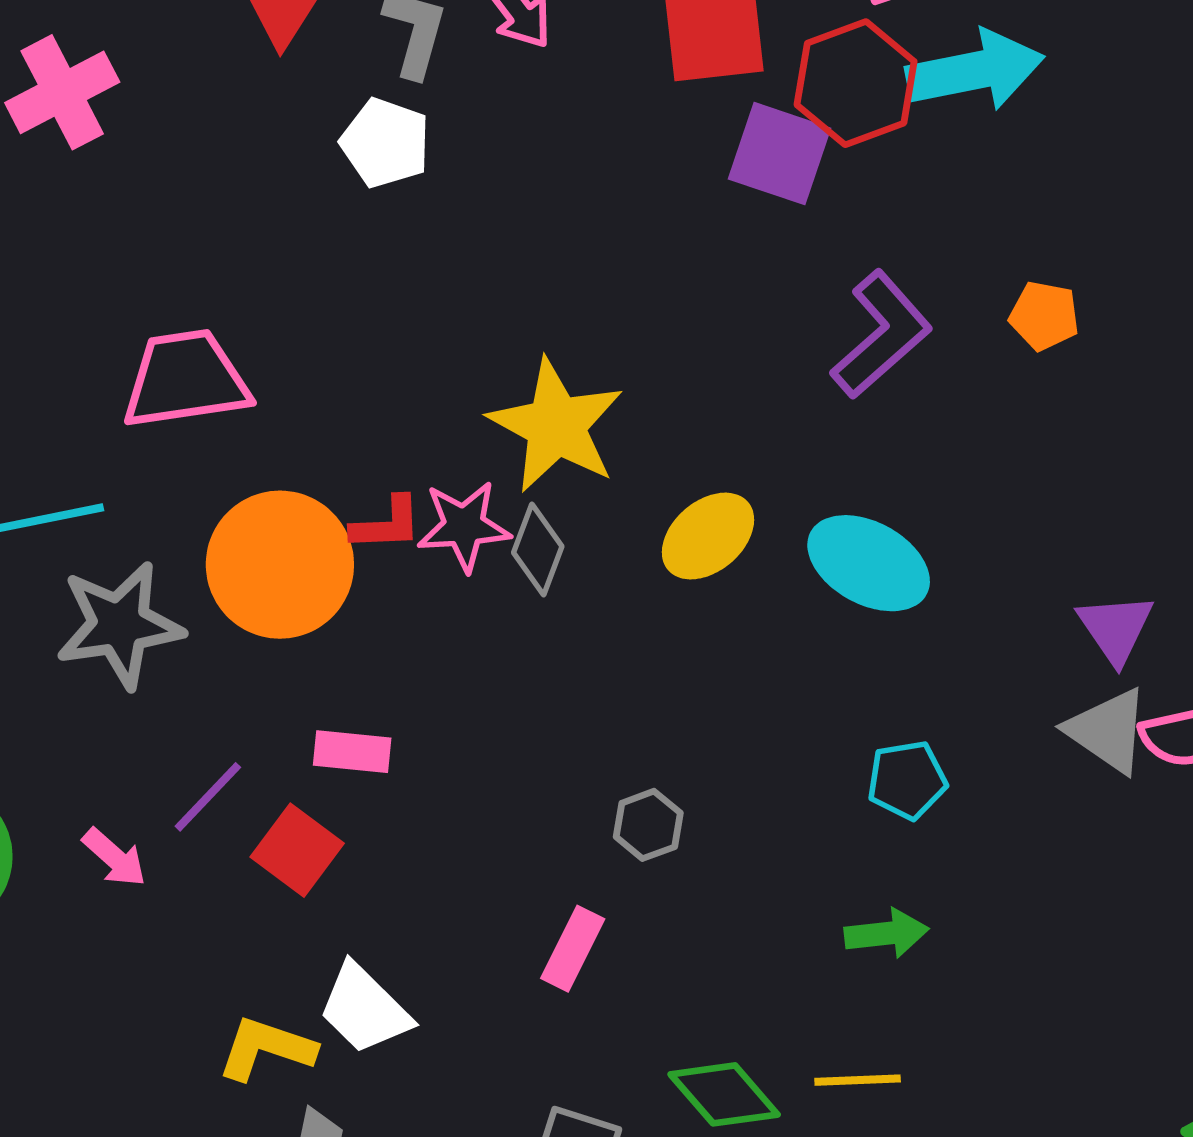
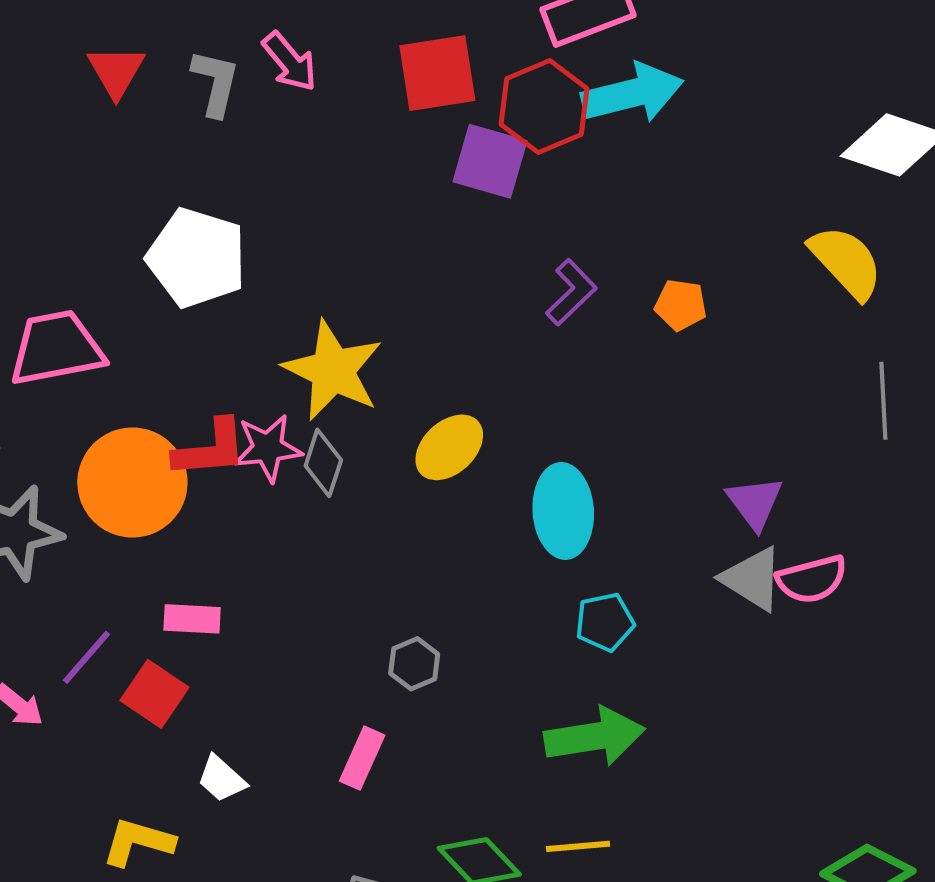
white pentagon: (385, 143) -> (197, 258), moved, size x1.5
orange pentagon: (1044, 316) -> (681, 305), moved
purple L-shape: (881, 335) -> (571, 292), size x0.7
red L-shape: (386, 524) -> (210, 449), size x1.4
cyan ellipse: (869, 563) -> (563, 511), moved, turned 60
green arrow: (887, 933) -> (595, 737), size x1.6
white trapezoid: (365, 1009) -> (222, 779), moved, size x0.7

